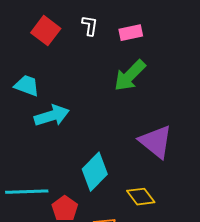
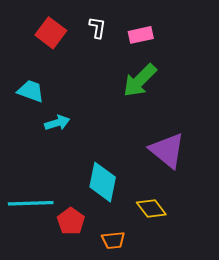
cyan arrow: (52, 116) -> (57, 123), size x0.7
cyan diamond: (95, 172) -> (103, 182), turned -33

